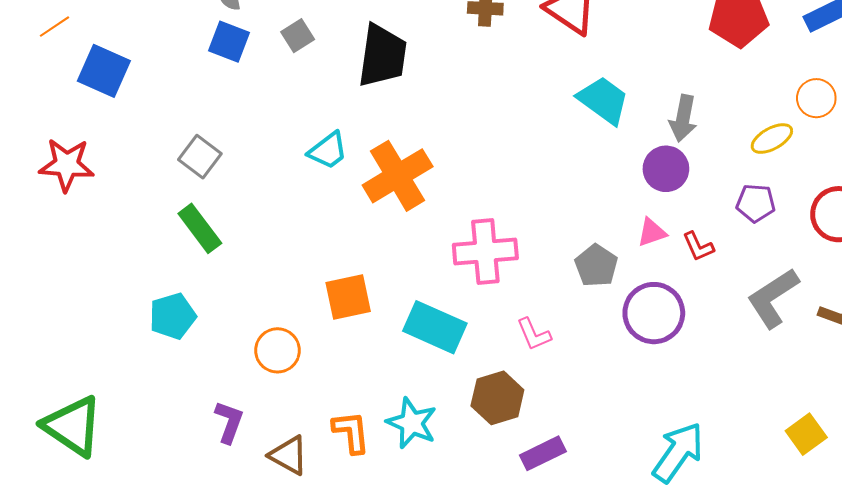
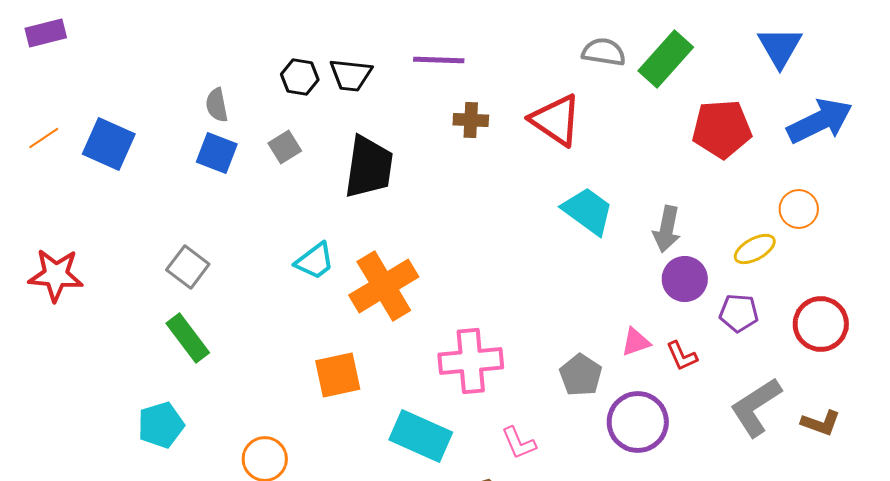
blue square: (104, 71) -> (109, 144), moved
purple circle: (666, 169) -> (685, 279), moved
orange square: (348, 297) -> (338, 375), moved

